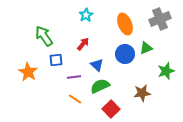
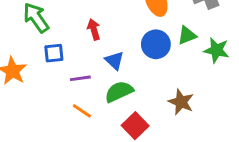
red arrow: (83, 44) -> (94, 29), turned -56
green star: (166, 71) -> (217, 50), moved, turned 30
brown star: (142, 93) -> (181, 102), turned 30

